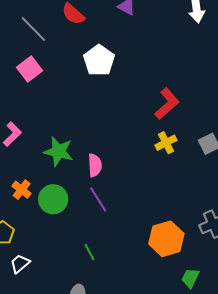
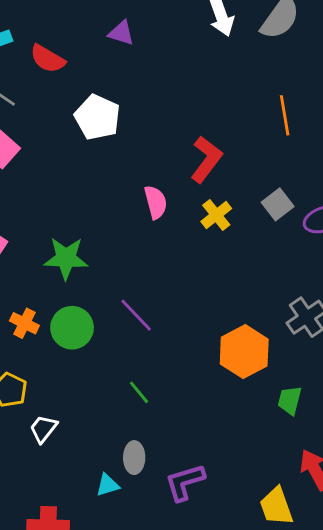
pink semicircle: (95, 165) -> (156, 202), moved

